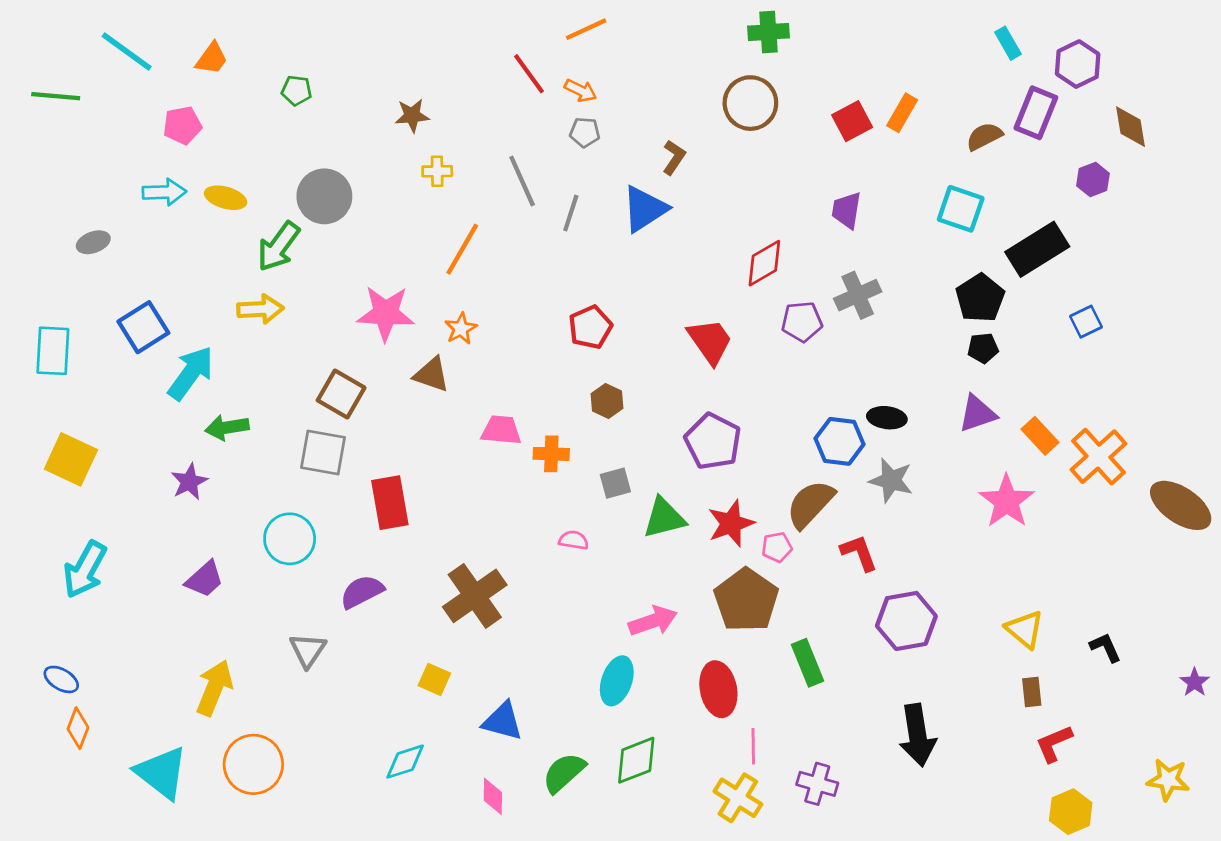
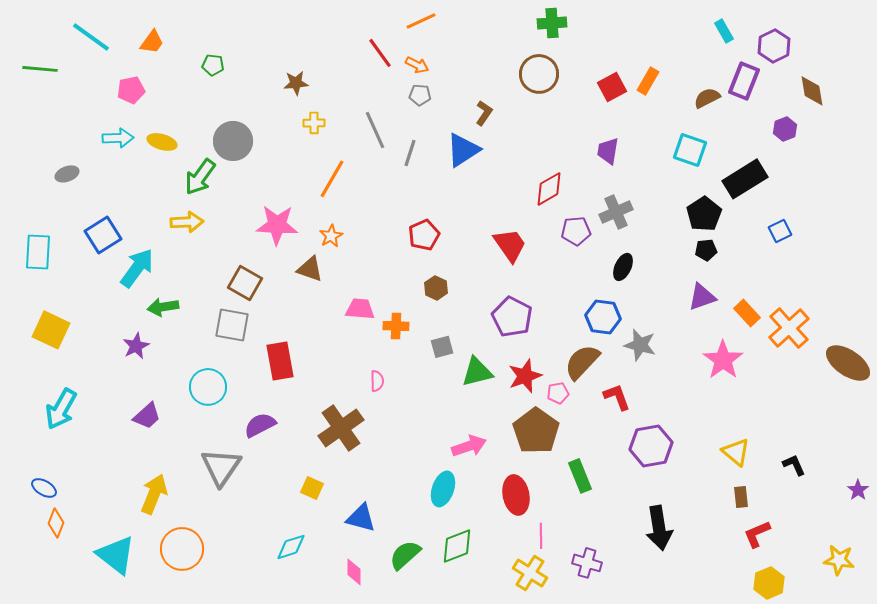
black ellipse: (887, 418) -> (623, 267), moved, turned -72
pink semicircle: (574, 540) -> (377, 381), moved, turned 80
gray triangle: (308, 650) -> (221, 467), size x1.5

